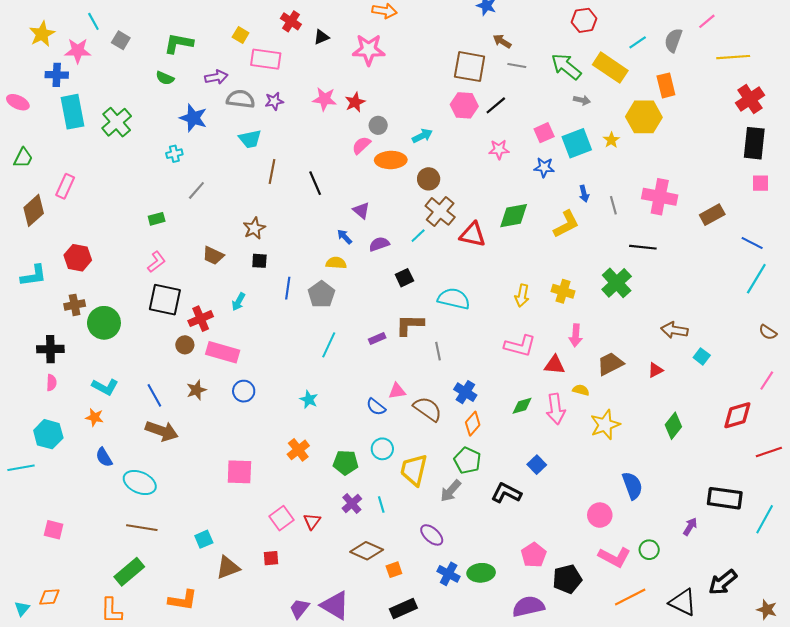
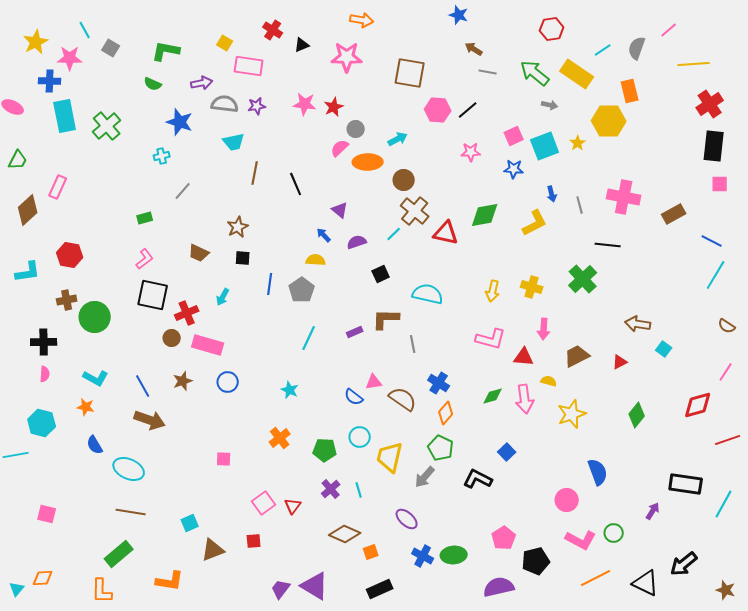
brown square: (470, 67) -> (410, 73), moved
pink square: (239, 472) -> (224, 459), size x0.6

